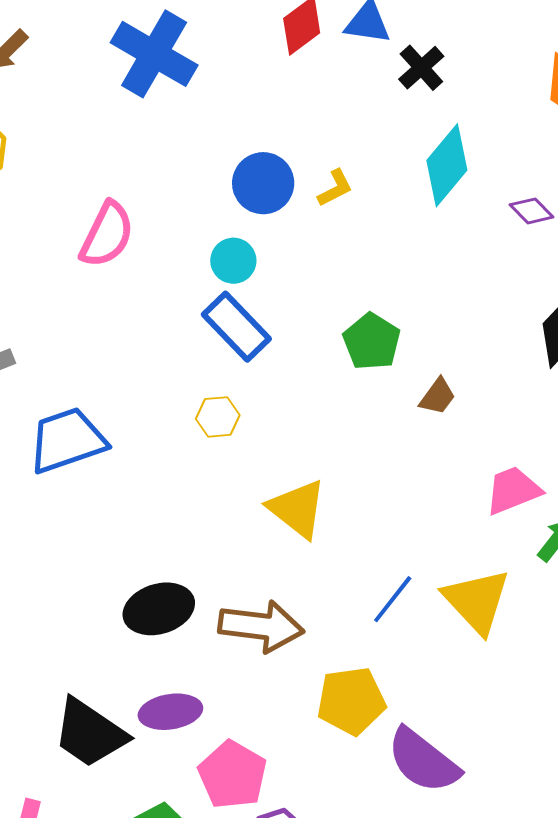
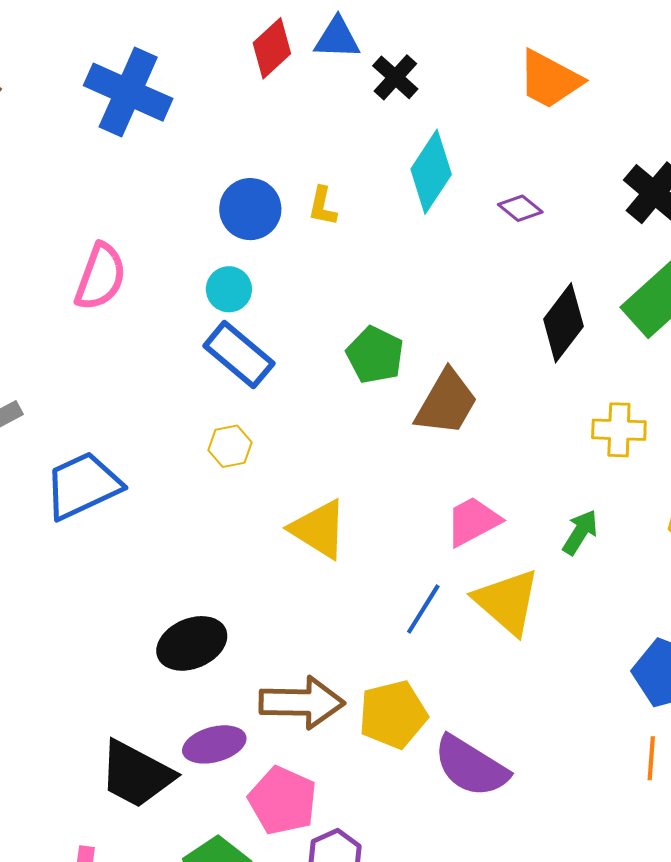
yellow L-shape: (335, 188) -> (322, 206), turned 135
brown trapezoid: (438, 396) -> (446, 403), size x1.8
pink trapezoid: (513, 490) -> (473, 521), moved
brown arrow: (261, 626) -> (302, 702), moved

